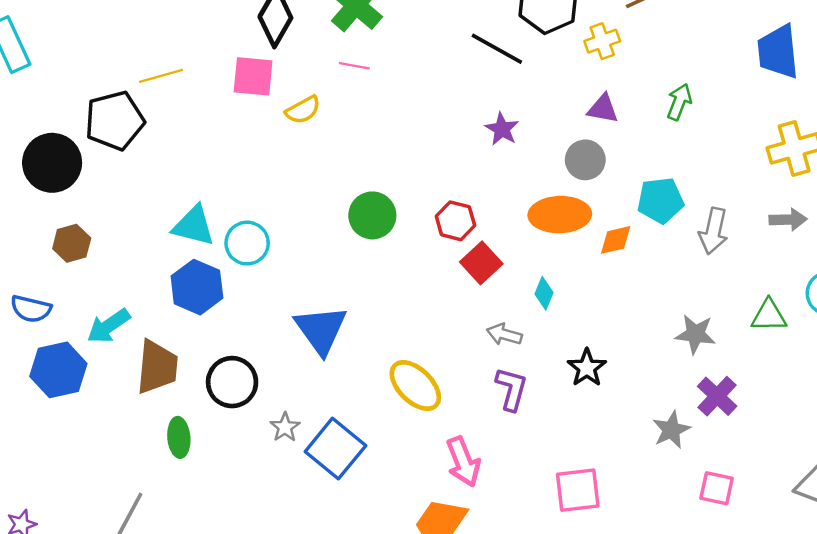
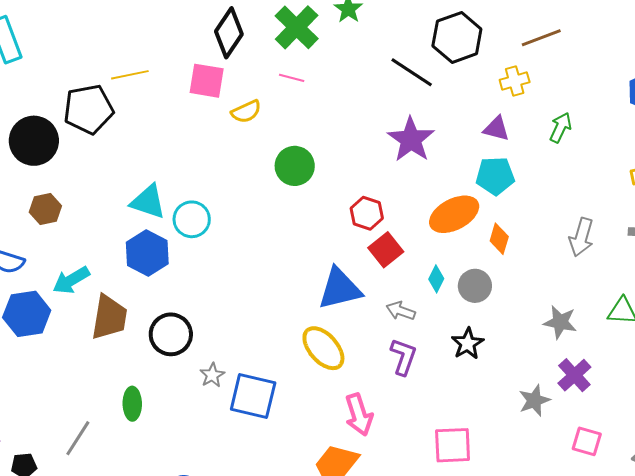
yellow cross: (602, 41) -> (515, 81), moved
purple star: (502, 129) -> (411, 139), size x1.6
gray circle: (585, 160) -> (475, 286), moved
cyan pentagon: (660, 200) -> (495, 176), moved
green circle: (372, 215) -> (295, 166), moved
orange ellipse: (560, 215) -> (454, 214), turned -30
orange diamond: (616, 240) -> (499, 239), turned -64
blue triangle: (321, 330) -> (340, 289), moved, turned 48
green ellipse: (179, 437) -> (132, 404), moved
blue square: (335, 449) -> (253, 396), turned -30
pink square: (717, 488) -> (587, 441), moved

